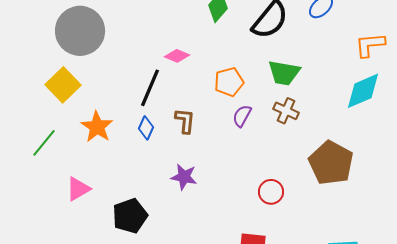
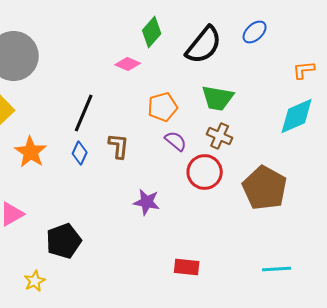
orange L-shape: (370, 45) -> (304, 70), size x0.7
pink diamond: (177, 56) -> (128, 64), moved
purple semicircle: (242, 116) -> (176, 141), turned 100
purple star: (184, 177) -> (147, 202), moved
red circle: (271, 192) -> (205, 172), moved, size x1.4

